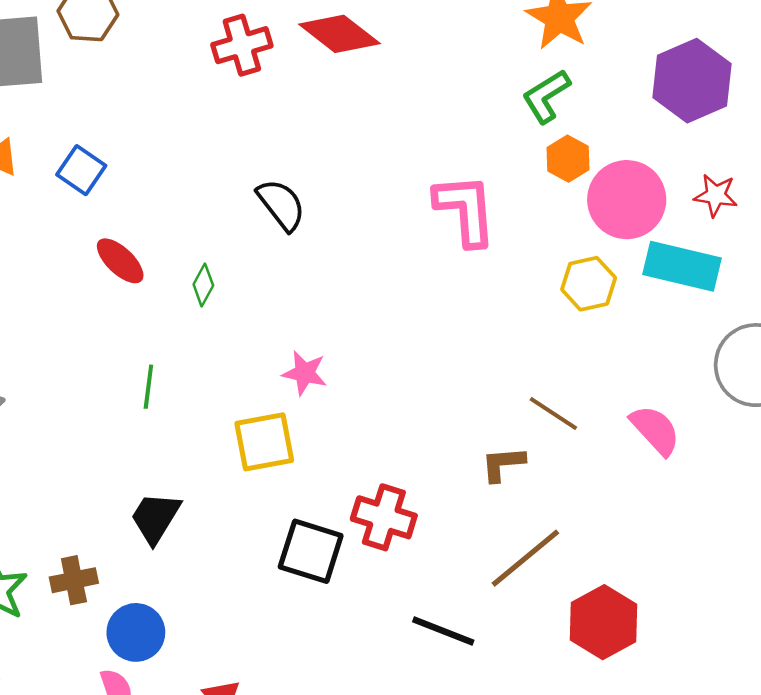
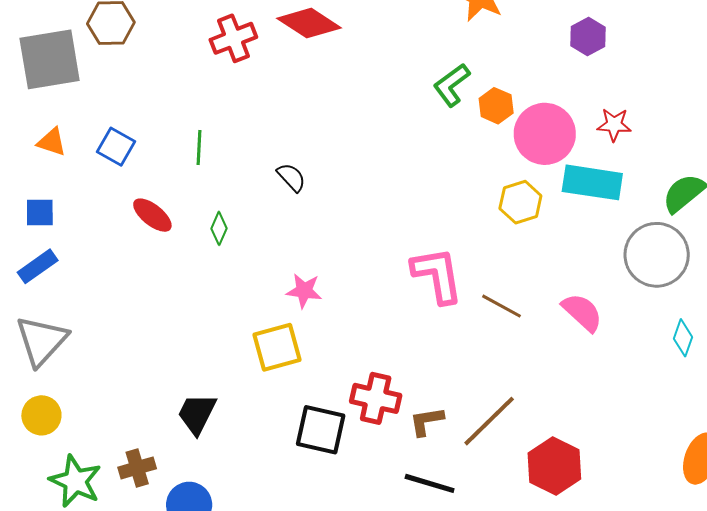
purple hexagon: (692, 81) -> (588, 36), size x0.6
green L-shape: (546, 96) -> (452, 85), moved
black semicircle: (281, 205) -> (291, 177), moved, size x0.7
pink L-shape: (465, 210) -> (437, 275), moved
green line: (148, 387) -> (199, 148), moved
brown L-shape: (503, 464) -> (426, 421), moved

